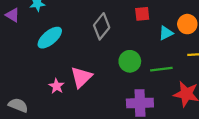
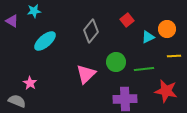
red square: (142, 14) -> (127, 20), turned -32
pink triangle: (81, 77) -> (86, 74), moved
pink star: (57, 86) -> (30, 83), moved

